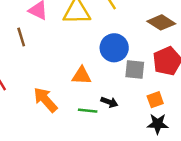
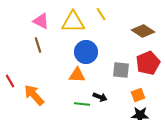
brown line: (21, 37) -> (38, 45), moved
blue circle: (114, 48) -> (86, 52), moved
orange arrow: (45, 100) -> (34, 95), moved

